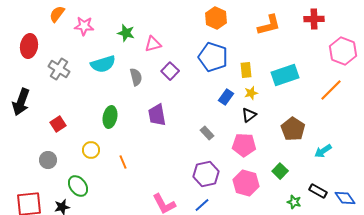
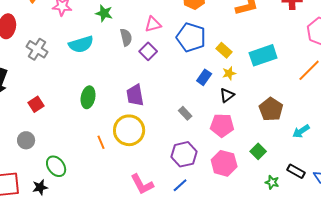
pink triangle: (153, 44) -> (153, 24), moved
yellow rectangle: (246, 70) -> (224, 50), turned -42
gray semicircle: (136, 77) -> (126, 37), moved
yellow circle: (91, 150) -> (129, 130), moved, size x1.8

